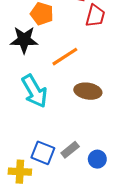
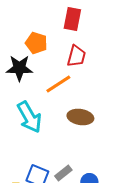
red trapezoid: (95, 16) -> (76, 56), moved

